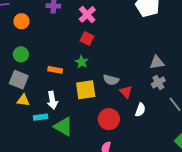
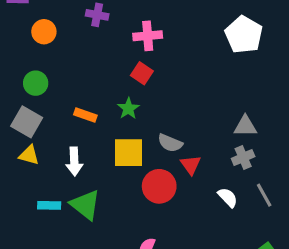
pink cross: (87, 14) -> (148, 36), turned 30
white semicircle: (140, 110) -> (228, 197), moved, turned -72
cyan rectangle: (41, 117) -> (49, 205), moved
red circle: (109, 119) -> (159, 186), moved

